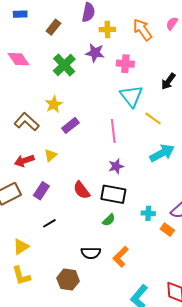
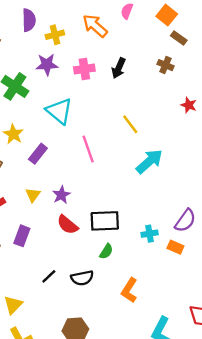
black arrow: (168, 81) -> (119, 68), moved
cyan triangle: (131, 96) -> (59, 111), moved
yellow line: (153, 118) -> (130, 124), turned 30
yellow triangle: (51, 155) -> (33, 195), moved
purple star: (116, 166) -> (61, 195), moved
black line: (49, 223) -> (49, 276), moved
black semicircle: (91, 253) -> (82, 278), moved

